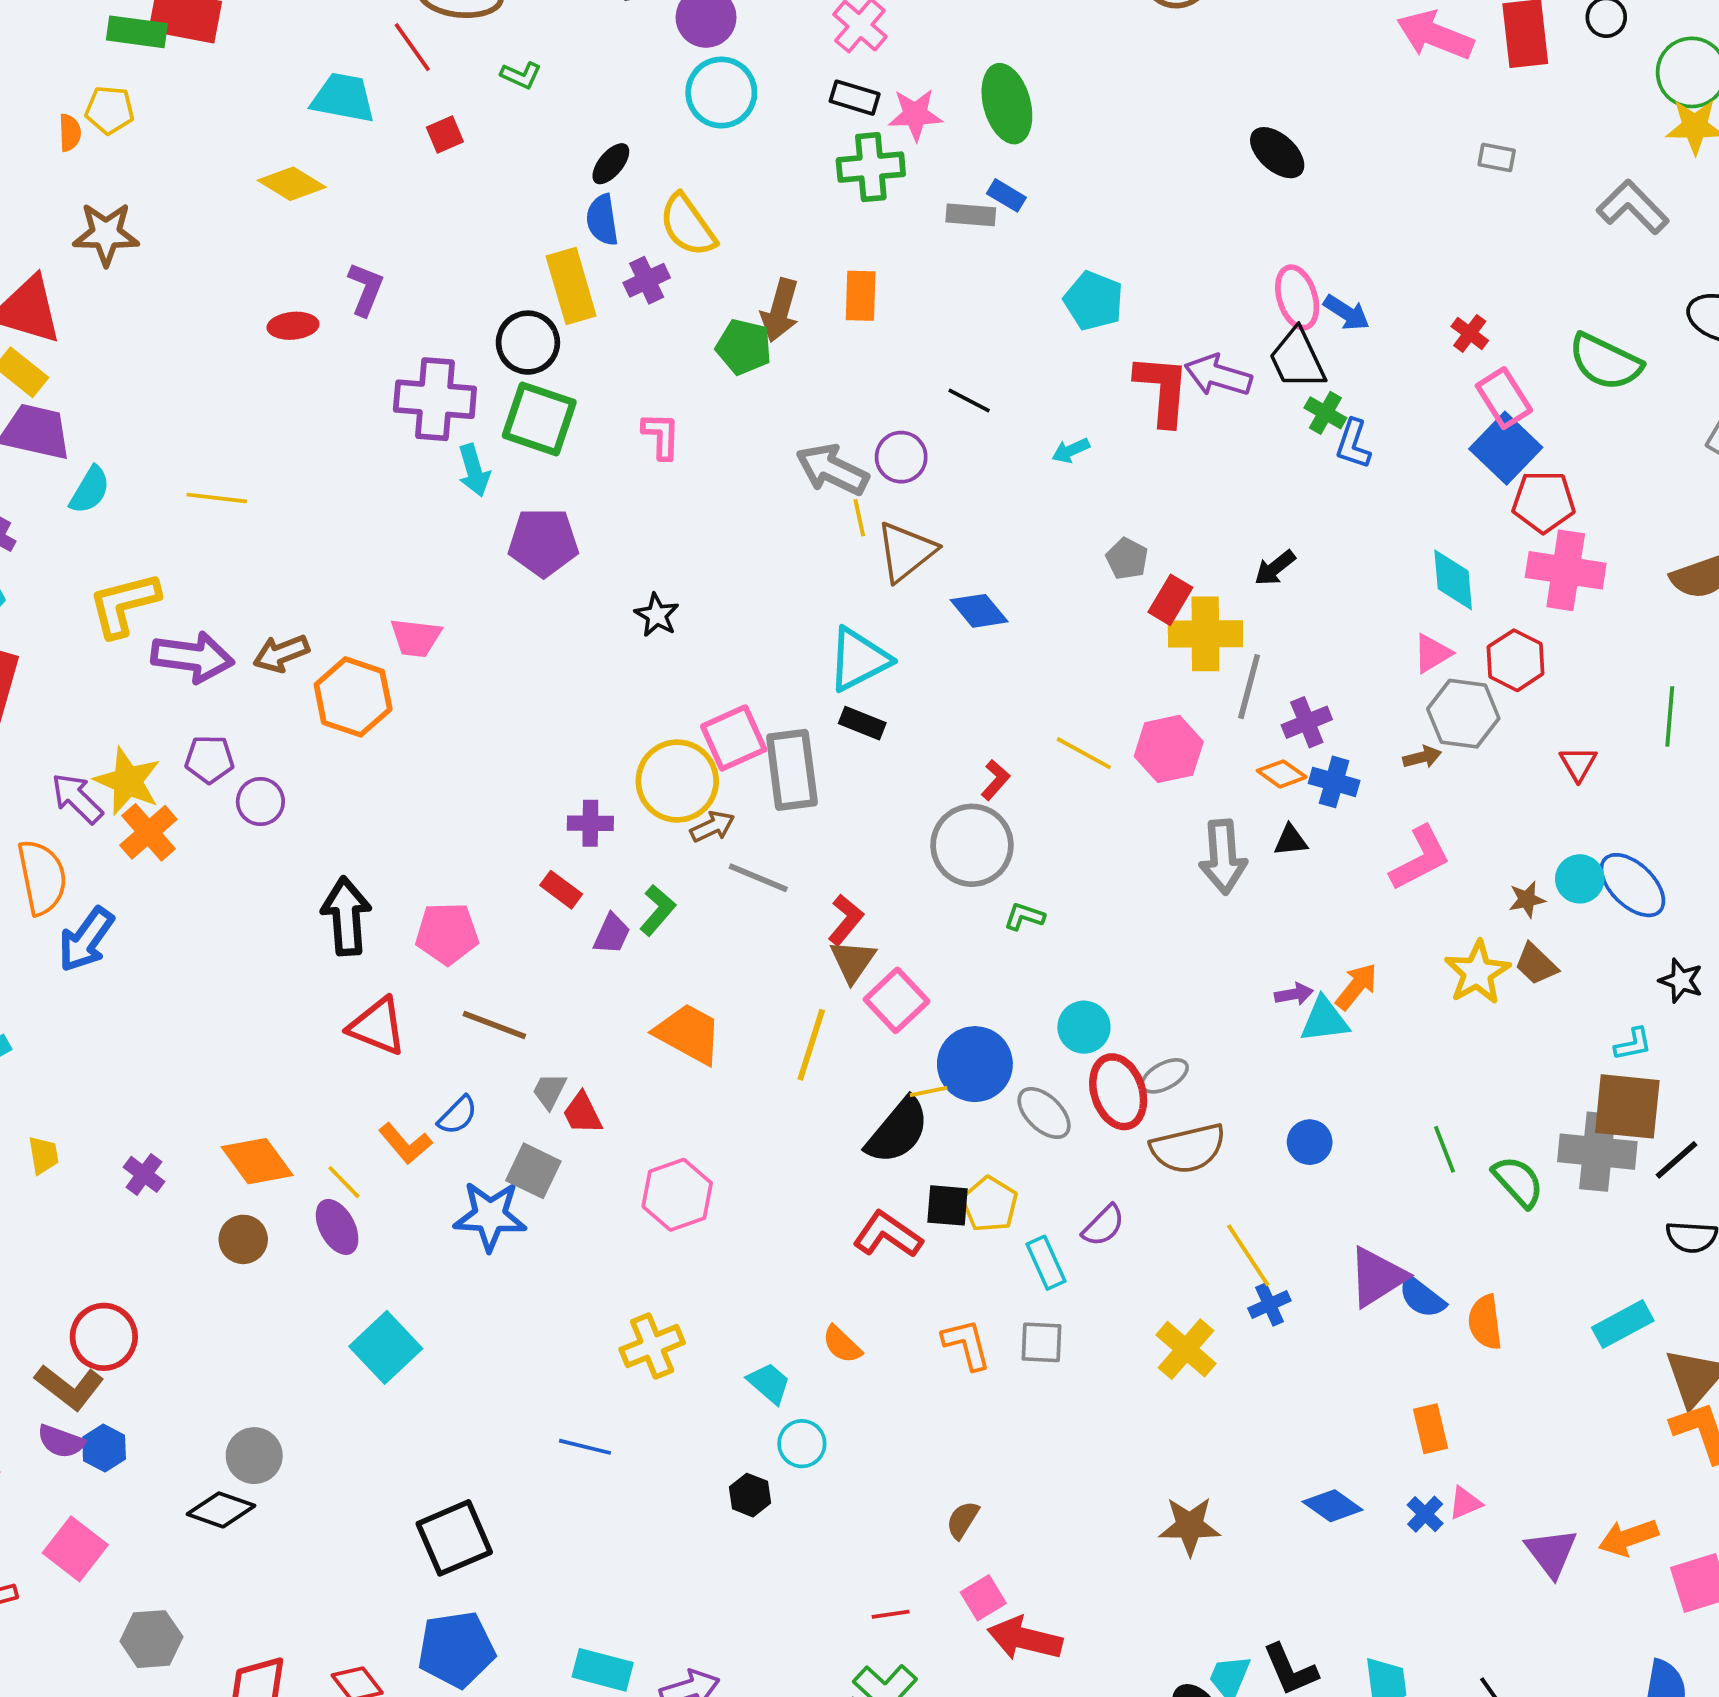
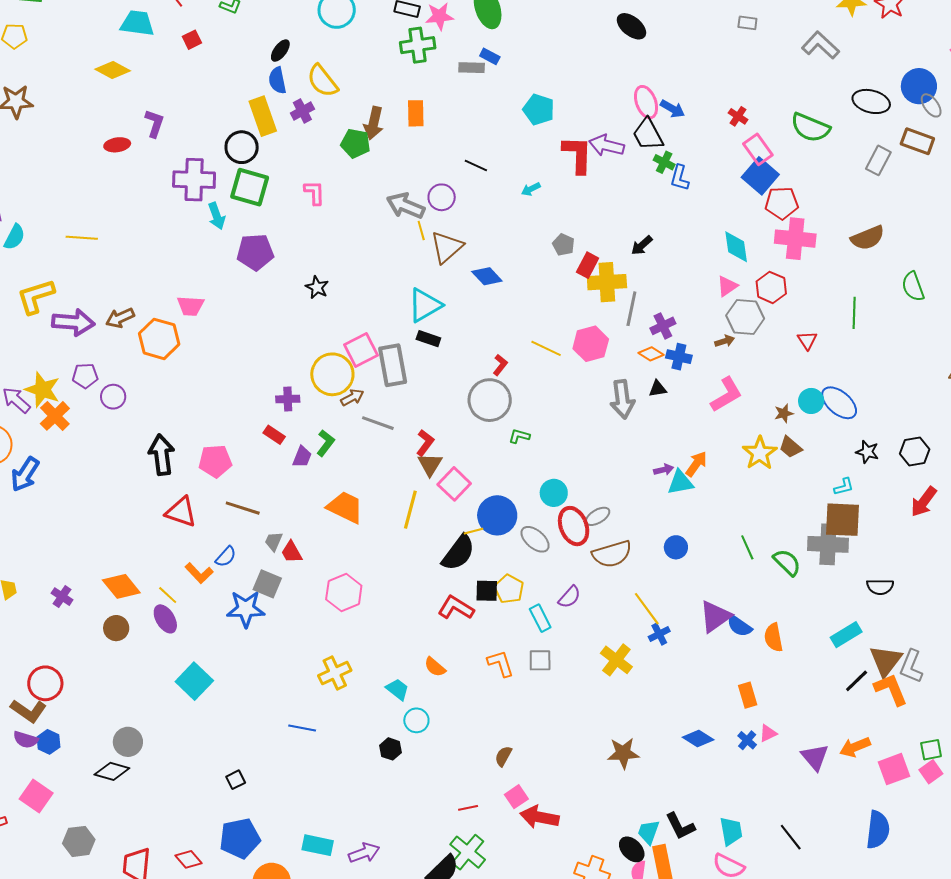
black line: (1677, 1160) -> (857, 681), moved
black square: (454, 1538) -> (236, 780), size x0.5

